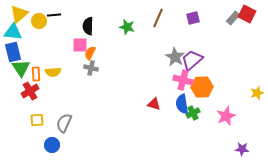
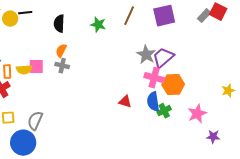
purple square: (193, 18) -> (164, 16), size x1.6
pink square: (80, 45) -> (36, 67), moved
blue circle: (52, 145) -> (23, 143), size x1.6
purple star: (242, 149) -> (213, 137), moved

